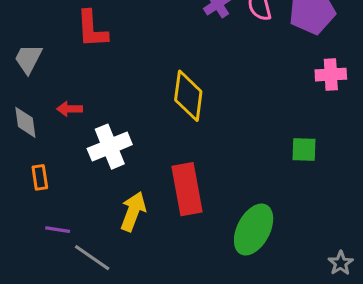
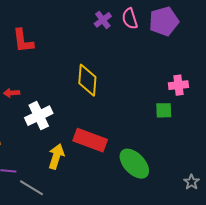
pink cross: (331, 75) -> (178, 85), moved
red rectangle: (187, 189) -> (90, 140), turned -56
green ellipse: (254, 230) -> (134, 164), turned -68

